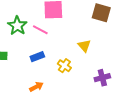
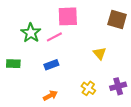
pink line: (40, 30) -> (54, 37), turned -56
yellow cross: (64, 66) -> (88, 88), moved

